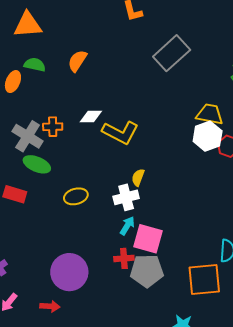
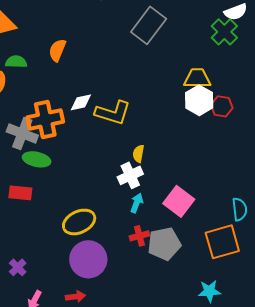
orange cross: (53, 127) -> (45, 119), size x1.8
yellow ellipse: (76, 196) -> (79, 222), moved, size x1.4
pink square: (148, 239) -> (179, 201), moved, turned 32

